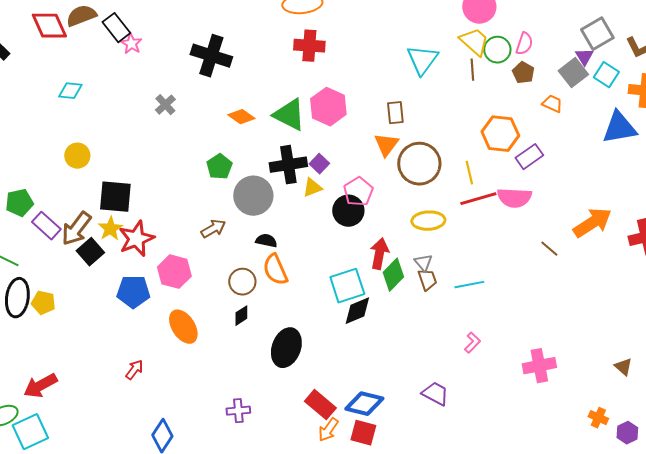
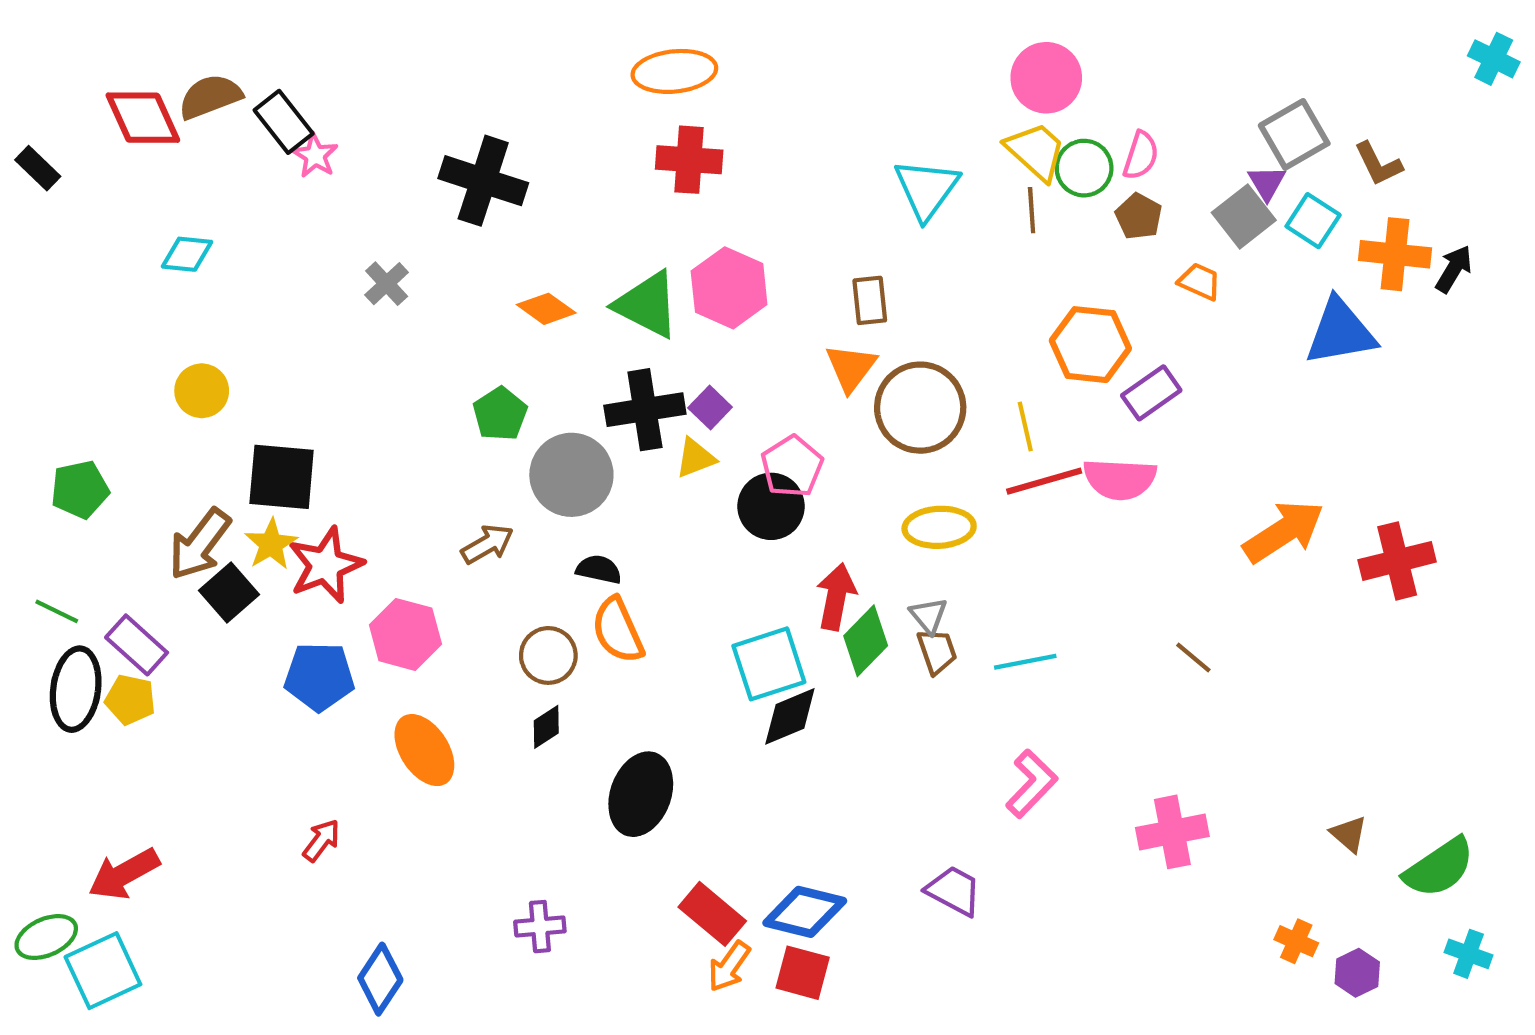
purple rectangle: (46, 226) -> (137, 645), moved
brown line: (549, 249) -> (1193, 658), moved
pink L-shape: (472, 343) -> (1032, 784), size x1.5

